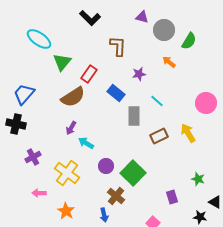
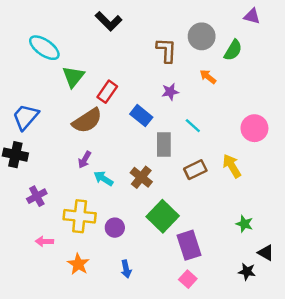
purple triangle: (142, 17) -> (252, 16), moved
brown L-shape: (118, 46) -> (166, 50), moved
purple circle: (106, 166) -> (115, 228), moved
yellow cross: (67, 173) -> (80, 216), turned -30
brown cross: (116, 196) -> (141, 177), moved
purple rectangle: (172, 197) -> (189, 245), moved, size x1.6

